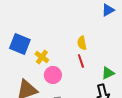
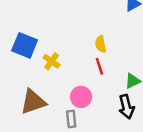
pink circle: (53, 75) -> (81, 97), moved

